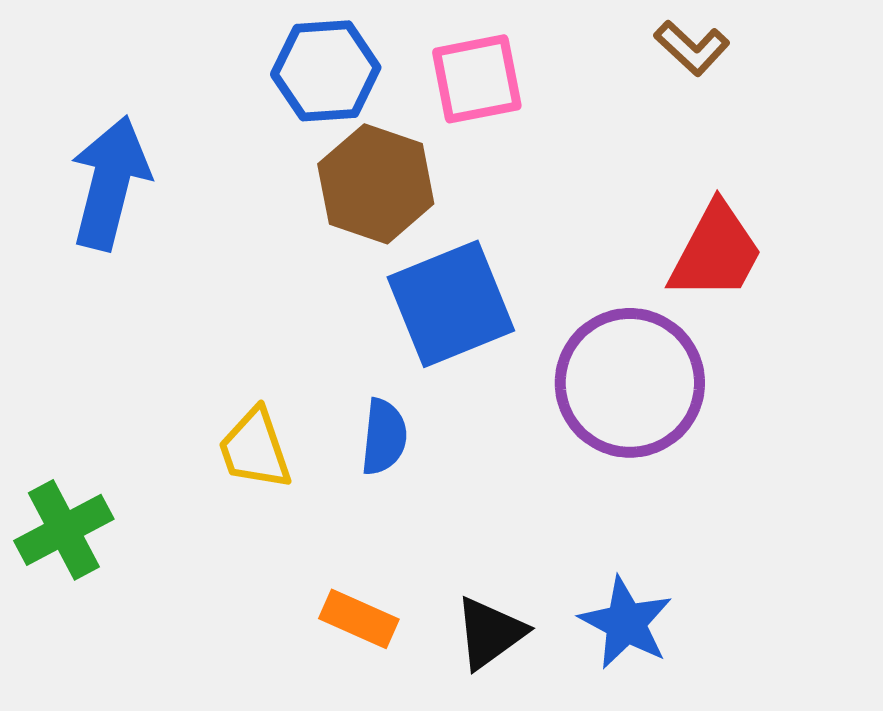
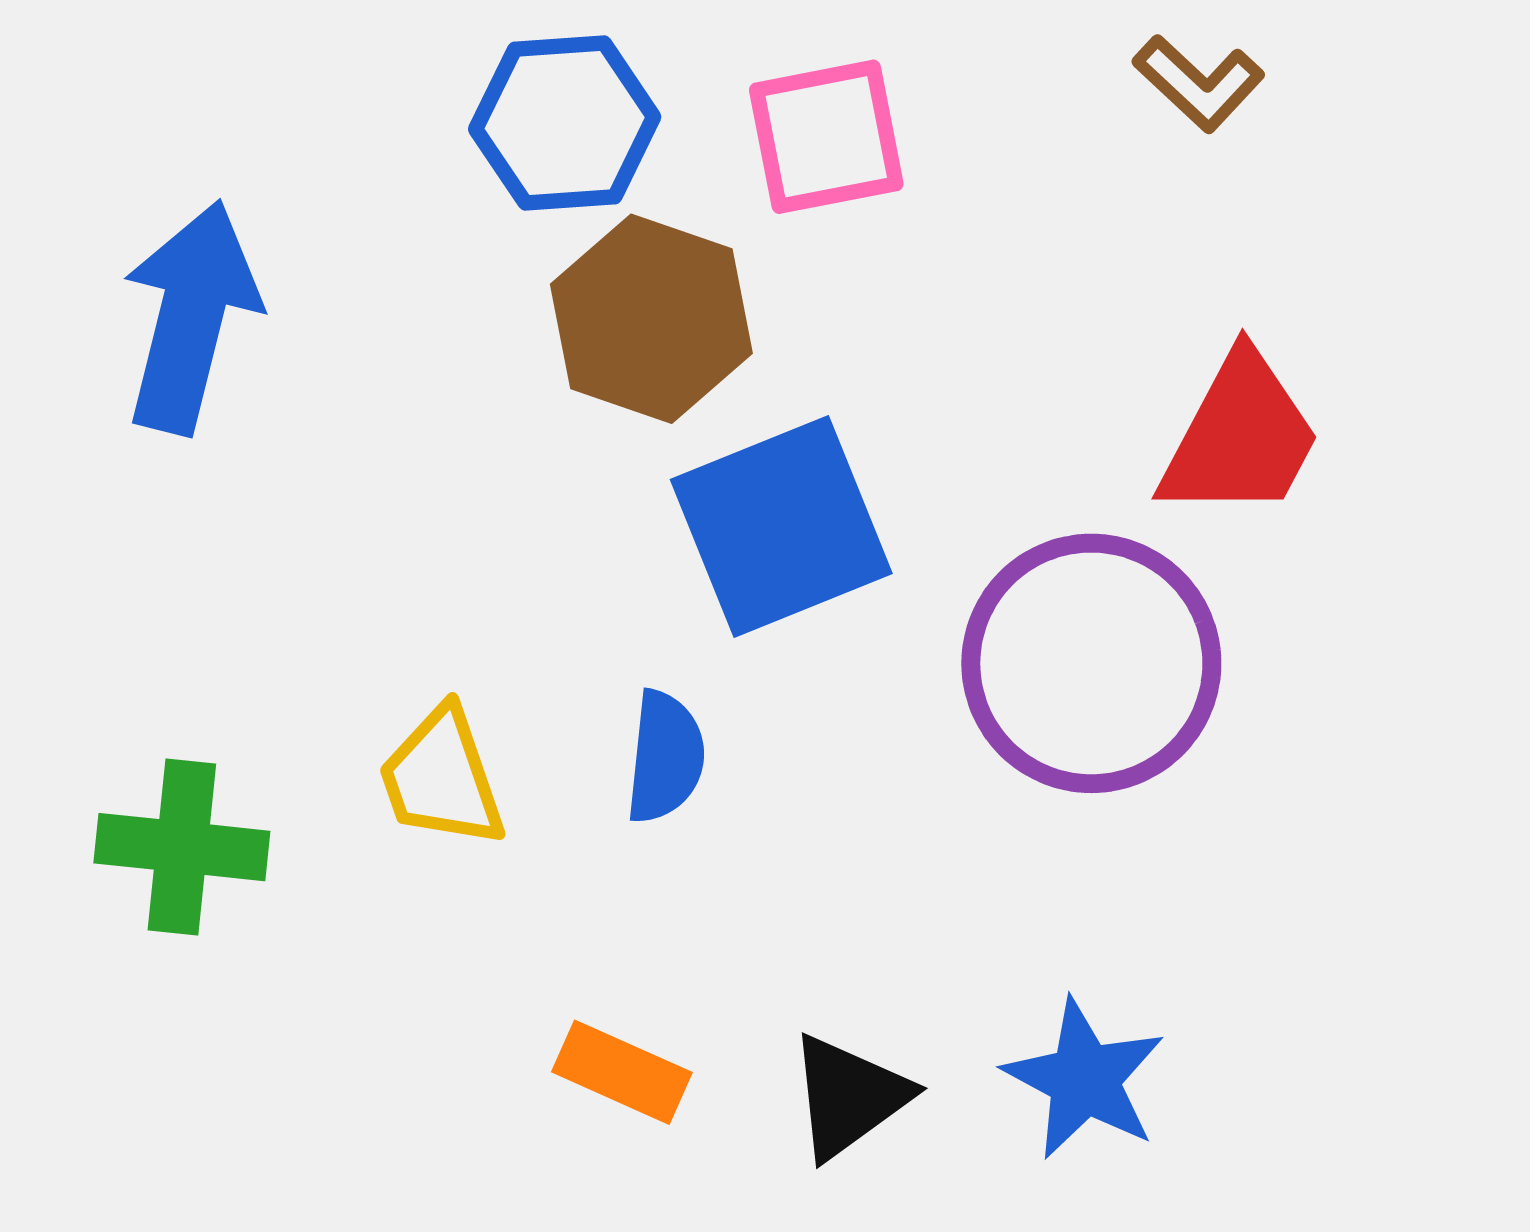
green cross: (64, 530) -> (182, 847), moved, turned 34

